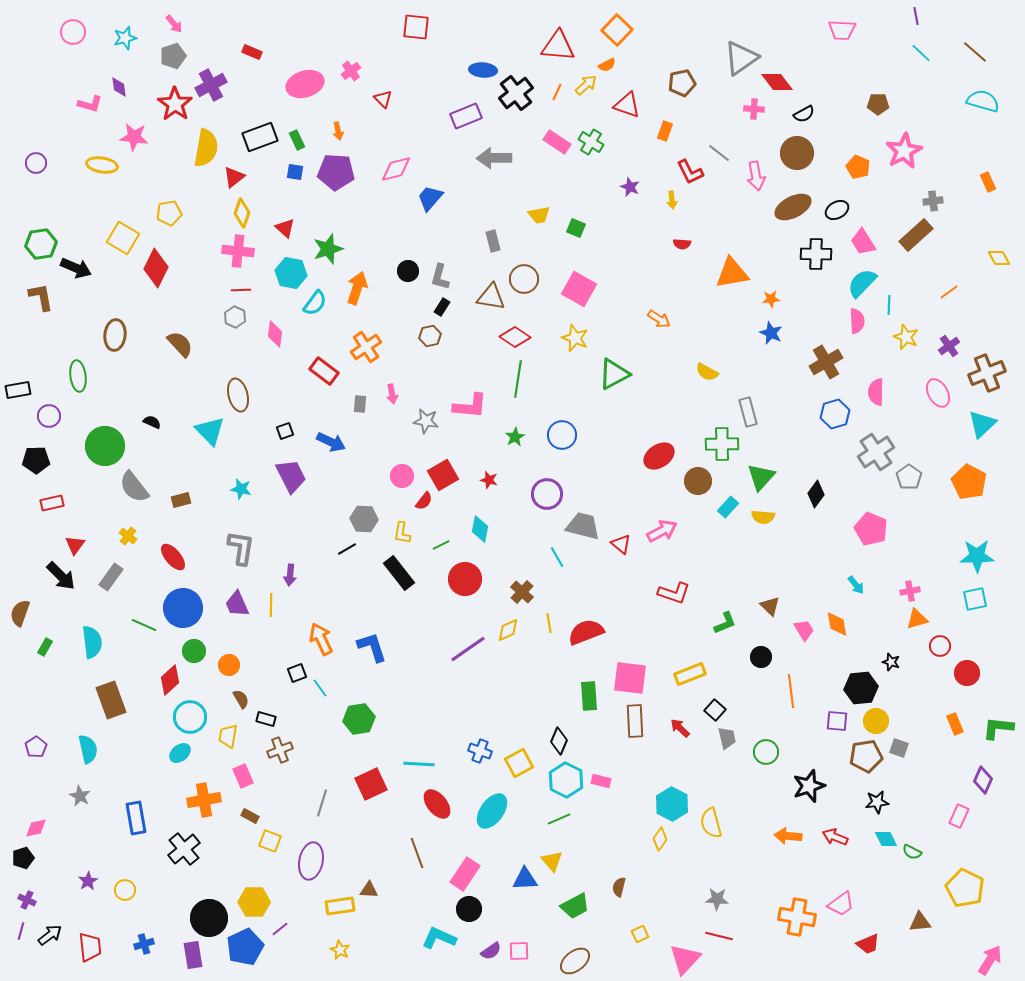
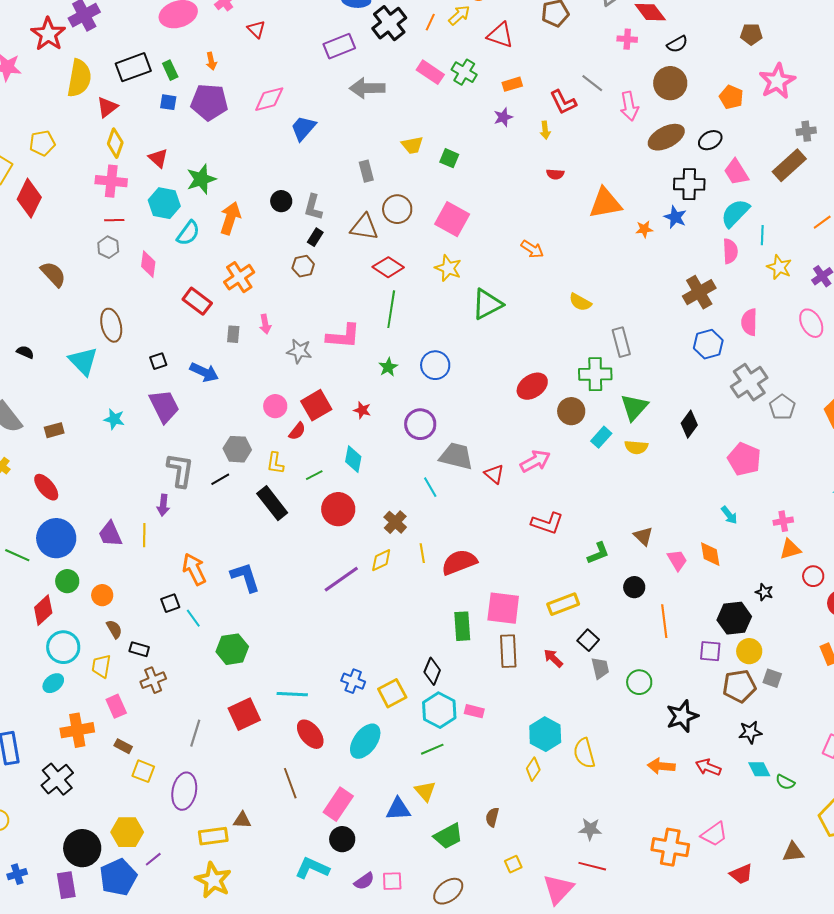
orange rectangle: (665, 131) -> (512, 84), moved, turned 54
purple star: (630, 187) -> (503, 117), turned 30
blue star: (771, 333) -> (675, 217), moved
gray L-shape: (241, 548) -> (180, 470), moved
yellow star: (340, 950) -> (213, 880), size x1.8

